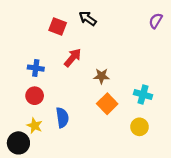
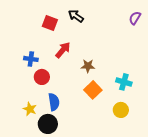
red circle: (35, 96) -> (42, 77), moved
black circle: (18, 143) -> (48, 124), moved

